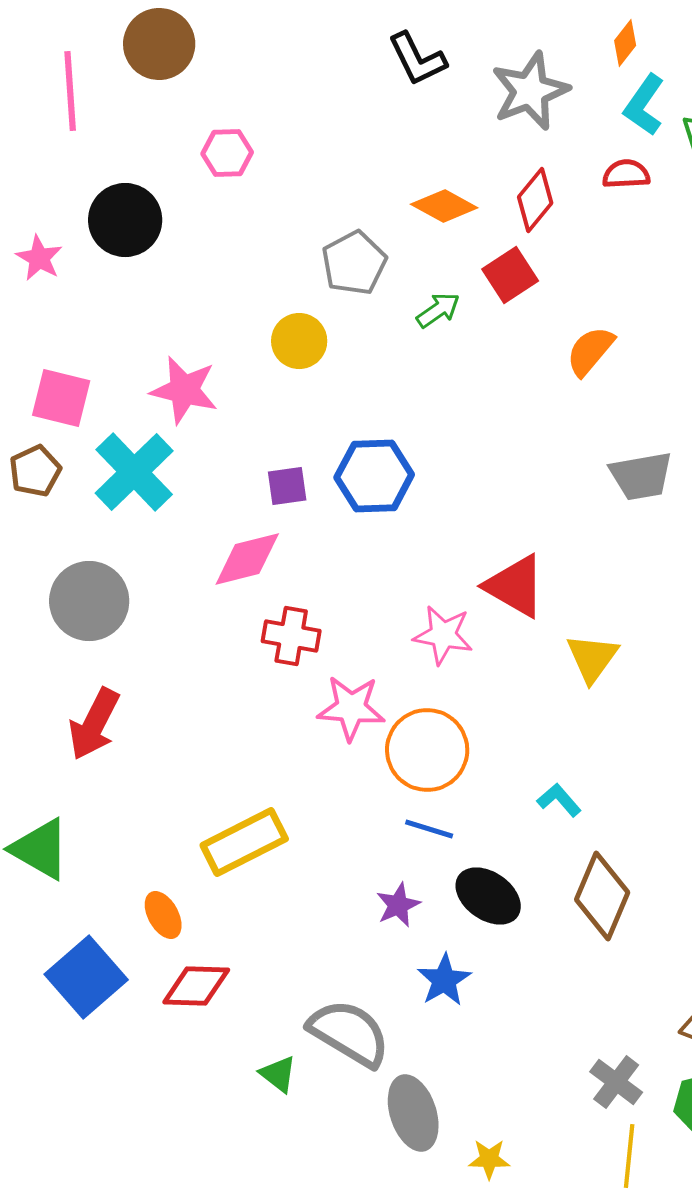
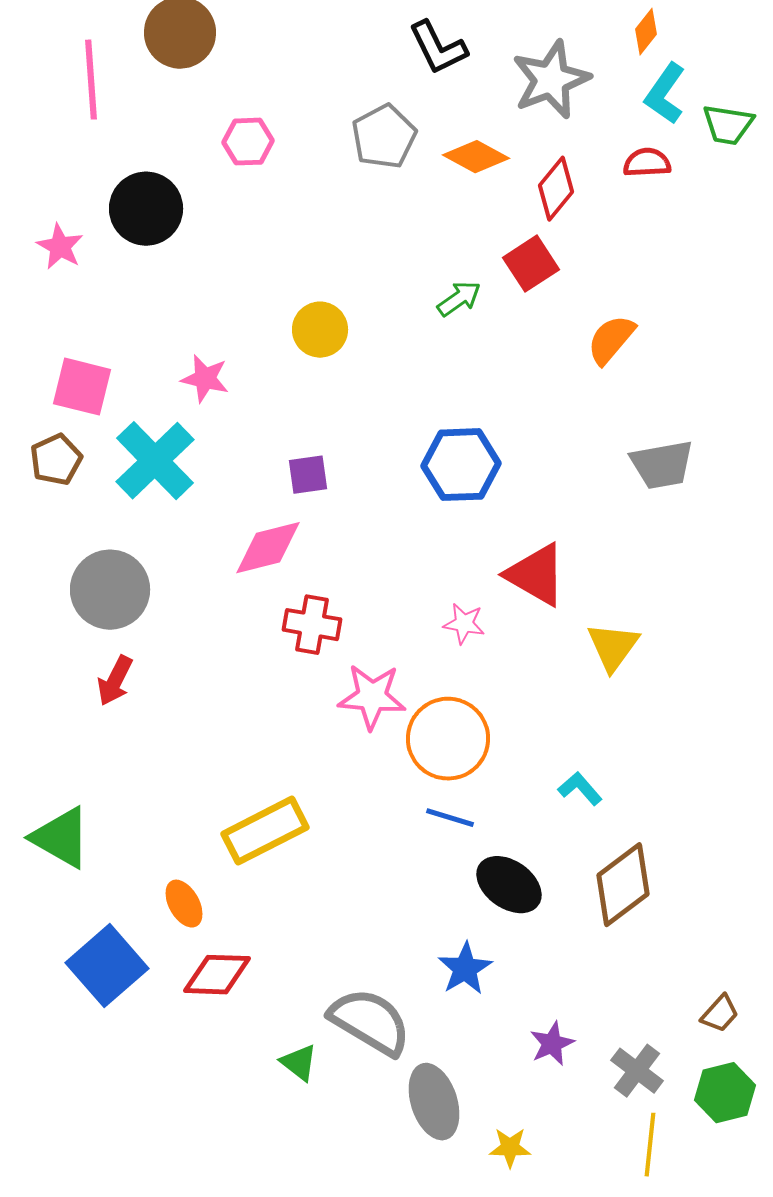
orange diamond: (444, 206) -> (476, 157), moved
gray pentagon: (354, 263) -> (384, 137), moved
pink star: (184, 390) -> (205, 379), size x0.7
blue hexagon: (374, 476) -> (461, 465), moved
pink star: (443, 635) -> (464, 624), size x0.7
red arrow: (94, 724) -> (115, 681), moved, size x0.7
brown diamond: (602, 896) -> (623, 885), turned 30
purple star: (398, 905) -> (552, 1044), moved

